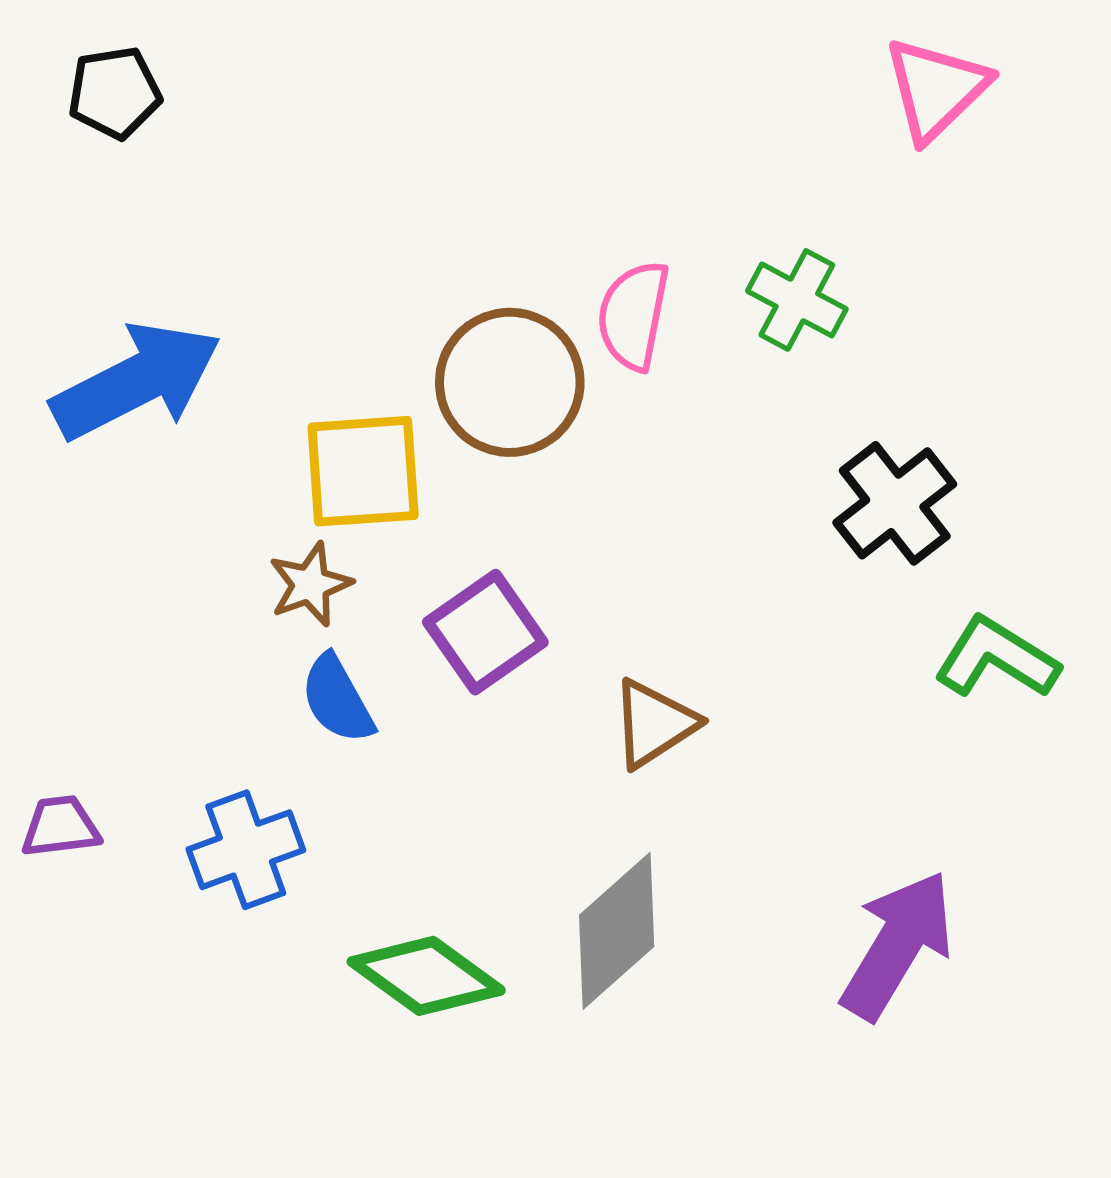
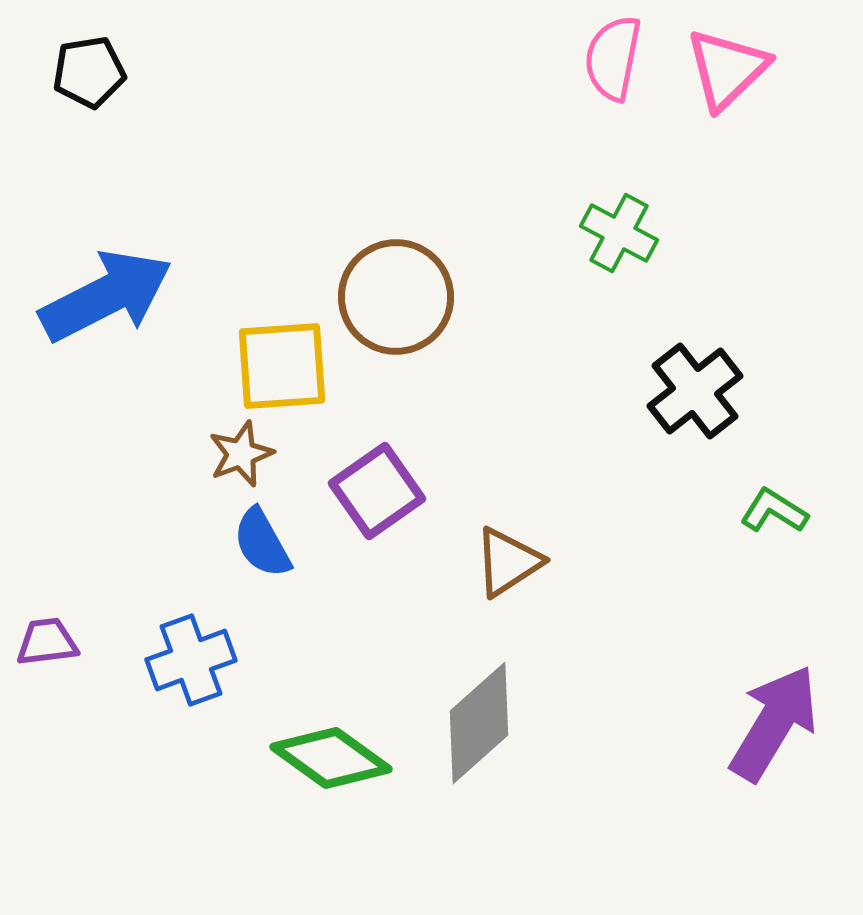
pink semicircle: (633, 315) -> (613, 58), moved
green L-shape: (996, 658) -> (774, 511), size x0.7
purple arrow: (897, 945) -> (774, 723), moved

